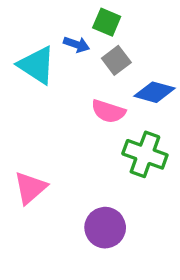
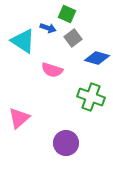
pink semicircle: (108, 111) -> (52, 70), moved

